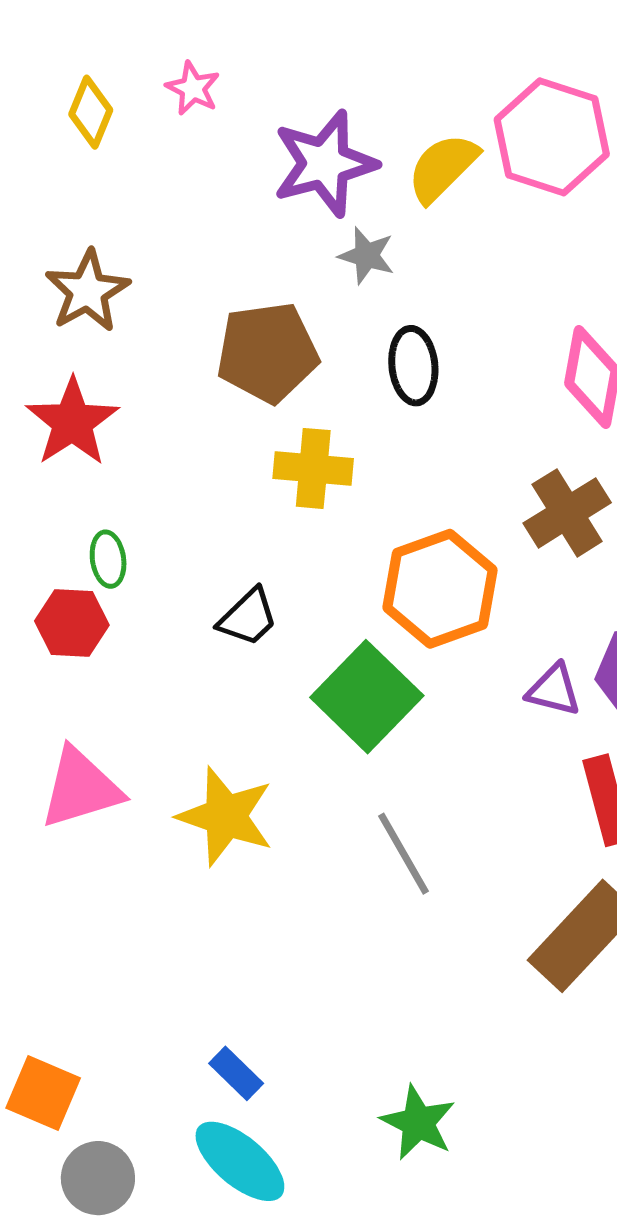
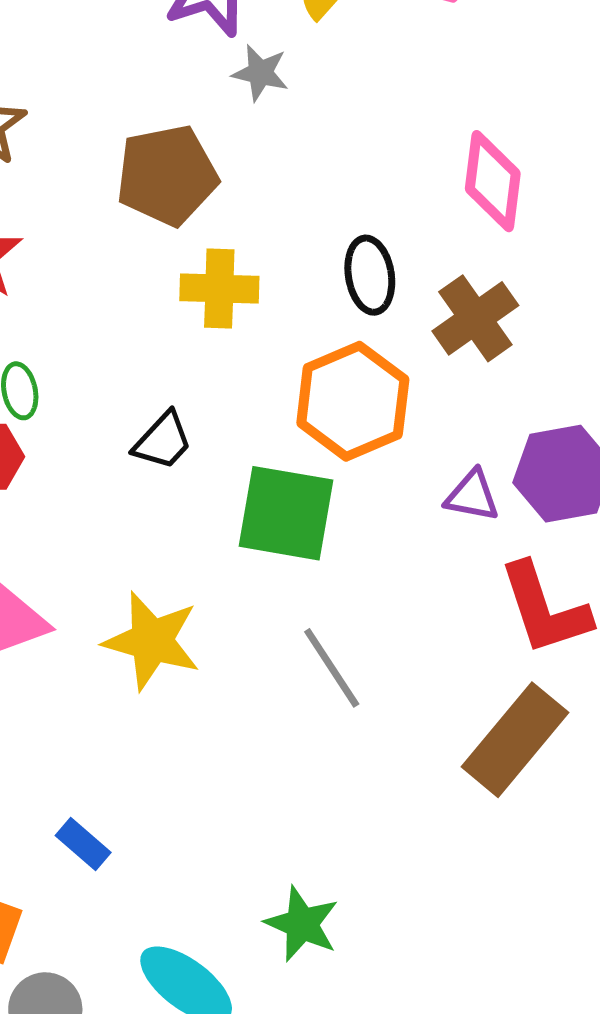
black ellipse: (413, 366) -> (370, 275), moved
green square: (367, 697) -> (286, 513), turned -31
blue rectangle: (236, 1073) -> (83, 844), moved
green star: (418, 1123) -> (302, 924), moved

